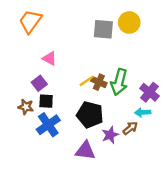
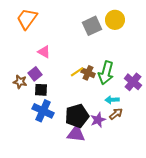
gray square: (103, 29) -> (92, 26), turned -30
brown star: (26, 107) -> (20, 82), moved
cyan arrow: (143, 112) -> (112, 100), moved
black pentagon: (90, 115) -> (77, 116), moved, turned -30
blue cross: (48, 125) -> (43, 111), turned -30

